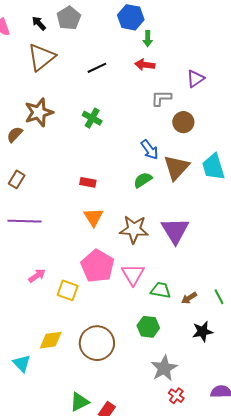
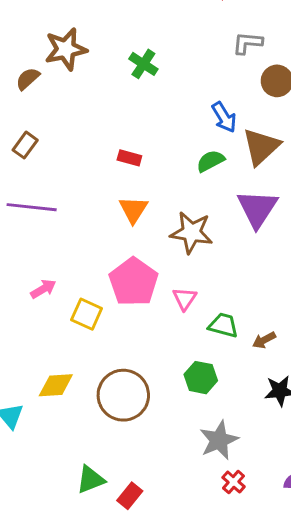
purple triangle: (175, 231) -> (257, 209), moved
pink triangle: (133, 274) -> (185, 299), size x0.7

